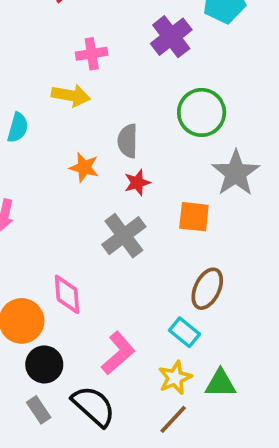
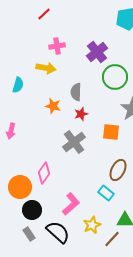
purple cross: (171, 37) -> (97, 52), moved
pink diamond: (67, 294) -> (44, 173), turned 40
yellow star: (175, 378) -> (92, 225), moved
brown line: (173, 419) -> (112, 239), moved

